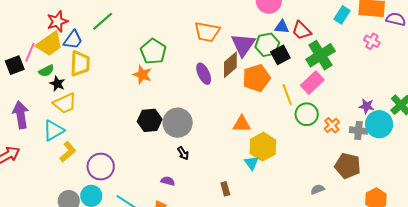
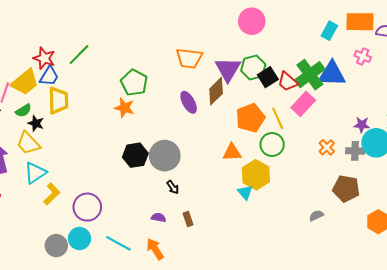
red star: (57, 21) -> (44, 58), moved, turned -30
blue triangle: (282, 27) -> (332, 74), moved, size x1.8
red trapezoid: (302, 31) -> (288, 82), moved
orange pentagon: (256, 78) -> (250, 118), moved
yellow trapezoid: (65, 103) -> (28, 143), moved, turned 75
green circle: (307, 114) -> (272, 144), moved
brown rectangle: (225, 189) -> (188, 219), moved

